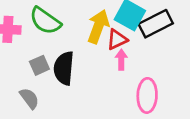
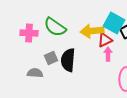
yellow arrow: (98, 27) -> (92, 31), turned -115
gray semicircle: (29, 98) -> (35, 73), moved, turned -49

